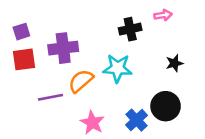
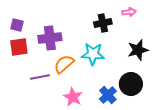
purple square: (21, 32) -> (17, 25), turned 32
black star: (174, 63) -> (138, 50), size x1.5

